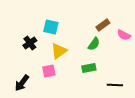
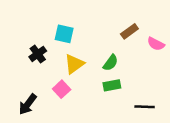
green semicircle: (94, 44) -> (111, 63), moved
pink square: (49, 71) -> (62, 89), turned -32

